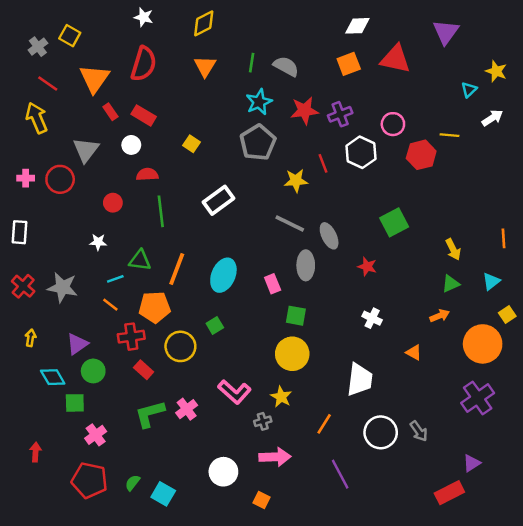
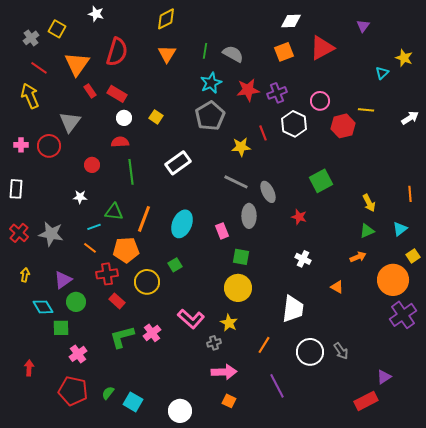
white star: (144, 17) -> (96, 14), moved
purple triangle: (446, 32) -> (363, 26), size x0.6
red triangle: (395, 59) -> (322, 48), turned -40
white arrow: (492, 118) -> (410, 118), moved
white circle: (131, 145) -> (124, 118), moved
purple cross: (478, 398) -> (403, 315), moved
white circle: (223, 472) -> (180, 411), moved
orange square: (262, 500) -> (229, 401), moved

